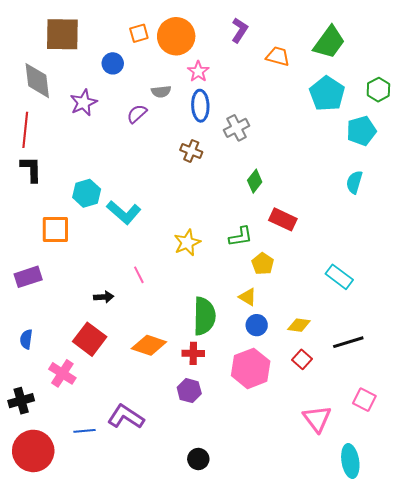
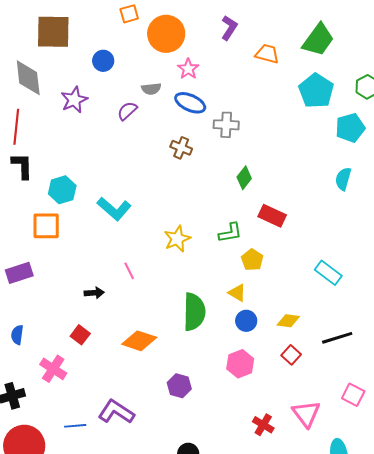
orange square: (139, 33) -> (129, 14), moved
blue ellipse: (200, 106) -> (190, 103), turned -64
gray cross: (237, 128) -> (226, 125), turned 30
cyan hexagon: (87, 193) -> (62, 190), moved
red square: (90, 339) -> (80, 335), size x0.6
red cross: (193, 353) -> (263, 425), moved, turned 30
pink hexagon: (251, 368) -> (240, 364), size x0.7

